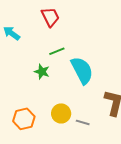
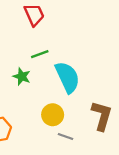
yellow circle: (61, 113) -> (53, 115), moved

